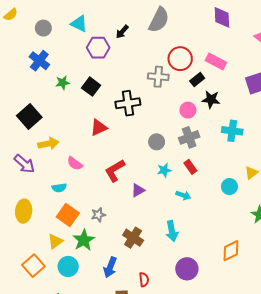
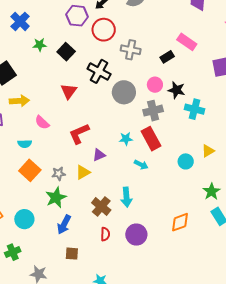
red circle: (180, 59) -> (104, 30), moved
black star: (211, 99) -> (176, 90), moved
black cross: (128, 103) -> (99, 71), turned 30
red triangle: (99, 128) -> (69, 91), turned -36
gray circle: (157, 142) -> (124, 92), moved, size x1.5
red rectangle: (190, 167) -> (151, 139), size x1.6
brown cross: (133, 238) -> (101, 206), moved
green star: (84, 240) -> (56, 197), moved
yellow triangle: (55, 241) -> (83, 172), moved
red semicircle: (144, 280) -> (105, 234), moved

